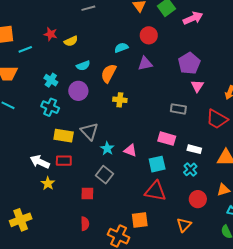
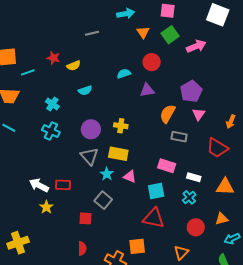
orange semicircle: (109, 73) -> (168, 114), moved
purple circle: (78, 91) -> (91, 129), moved
yellow rectangle: (64, 136) -> (118, 154), moved

